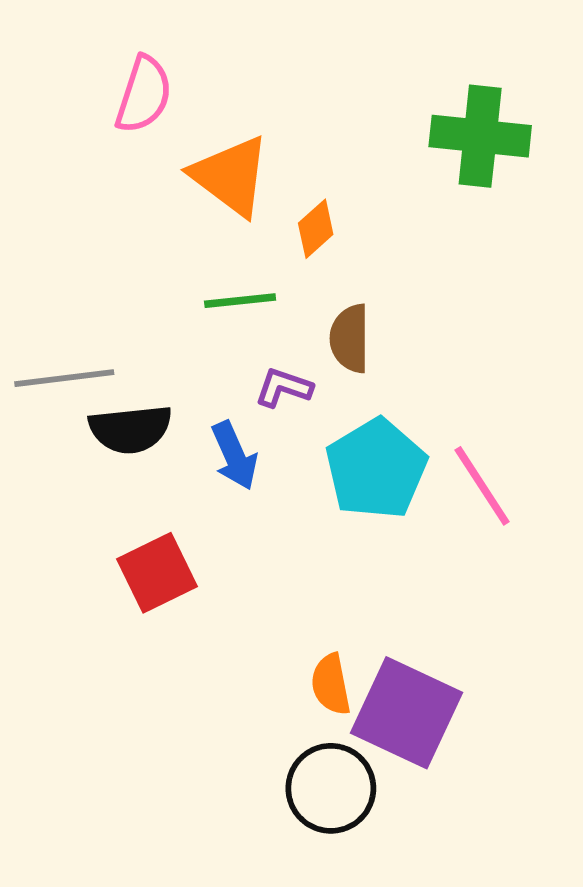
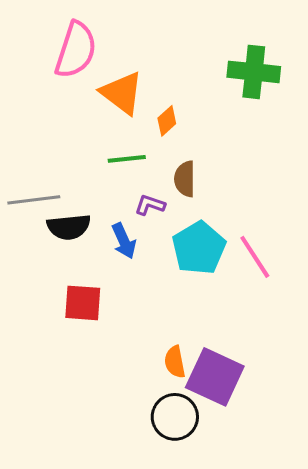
pink semicircle: (144, 95) -> (76, 50), size x1.4
red square: (157, 573) -> (83, 303), turned 30

